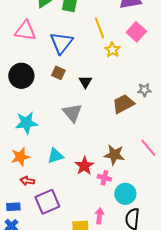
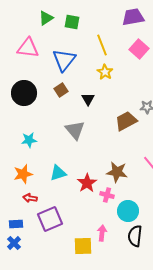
yellow star: (112, 50) -> (105, 72), moved
brown square: (58, 73) -> (61, 90), turned 32
cyan star: (26, 123) -> (29, 140), size x0.7

